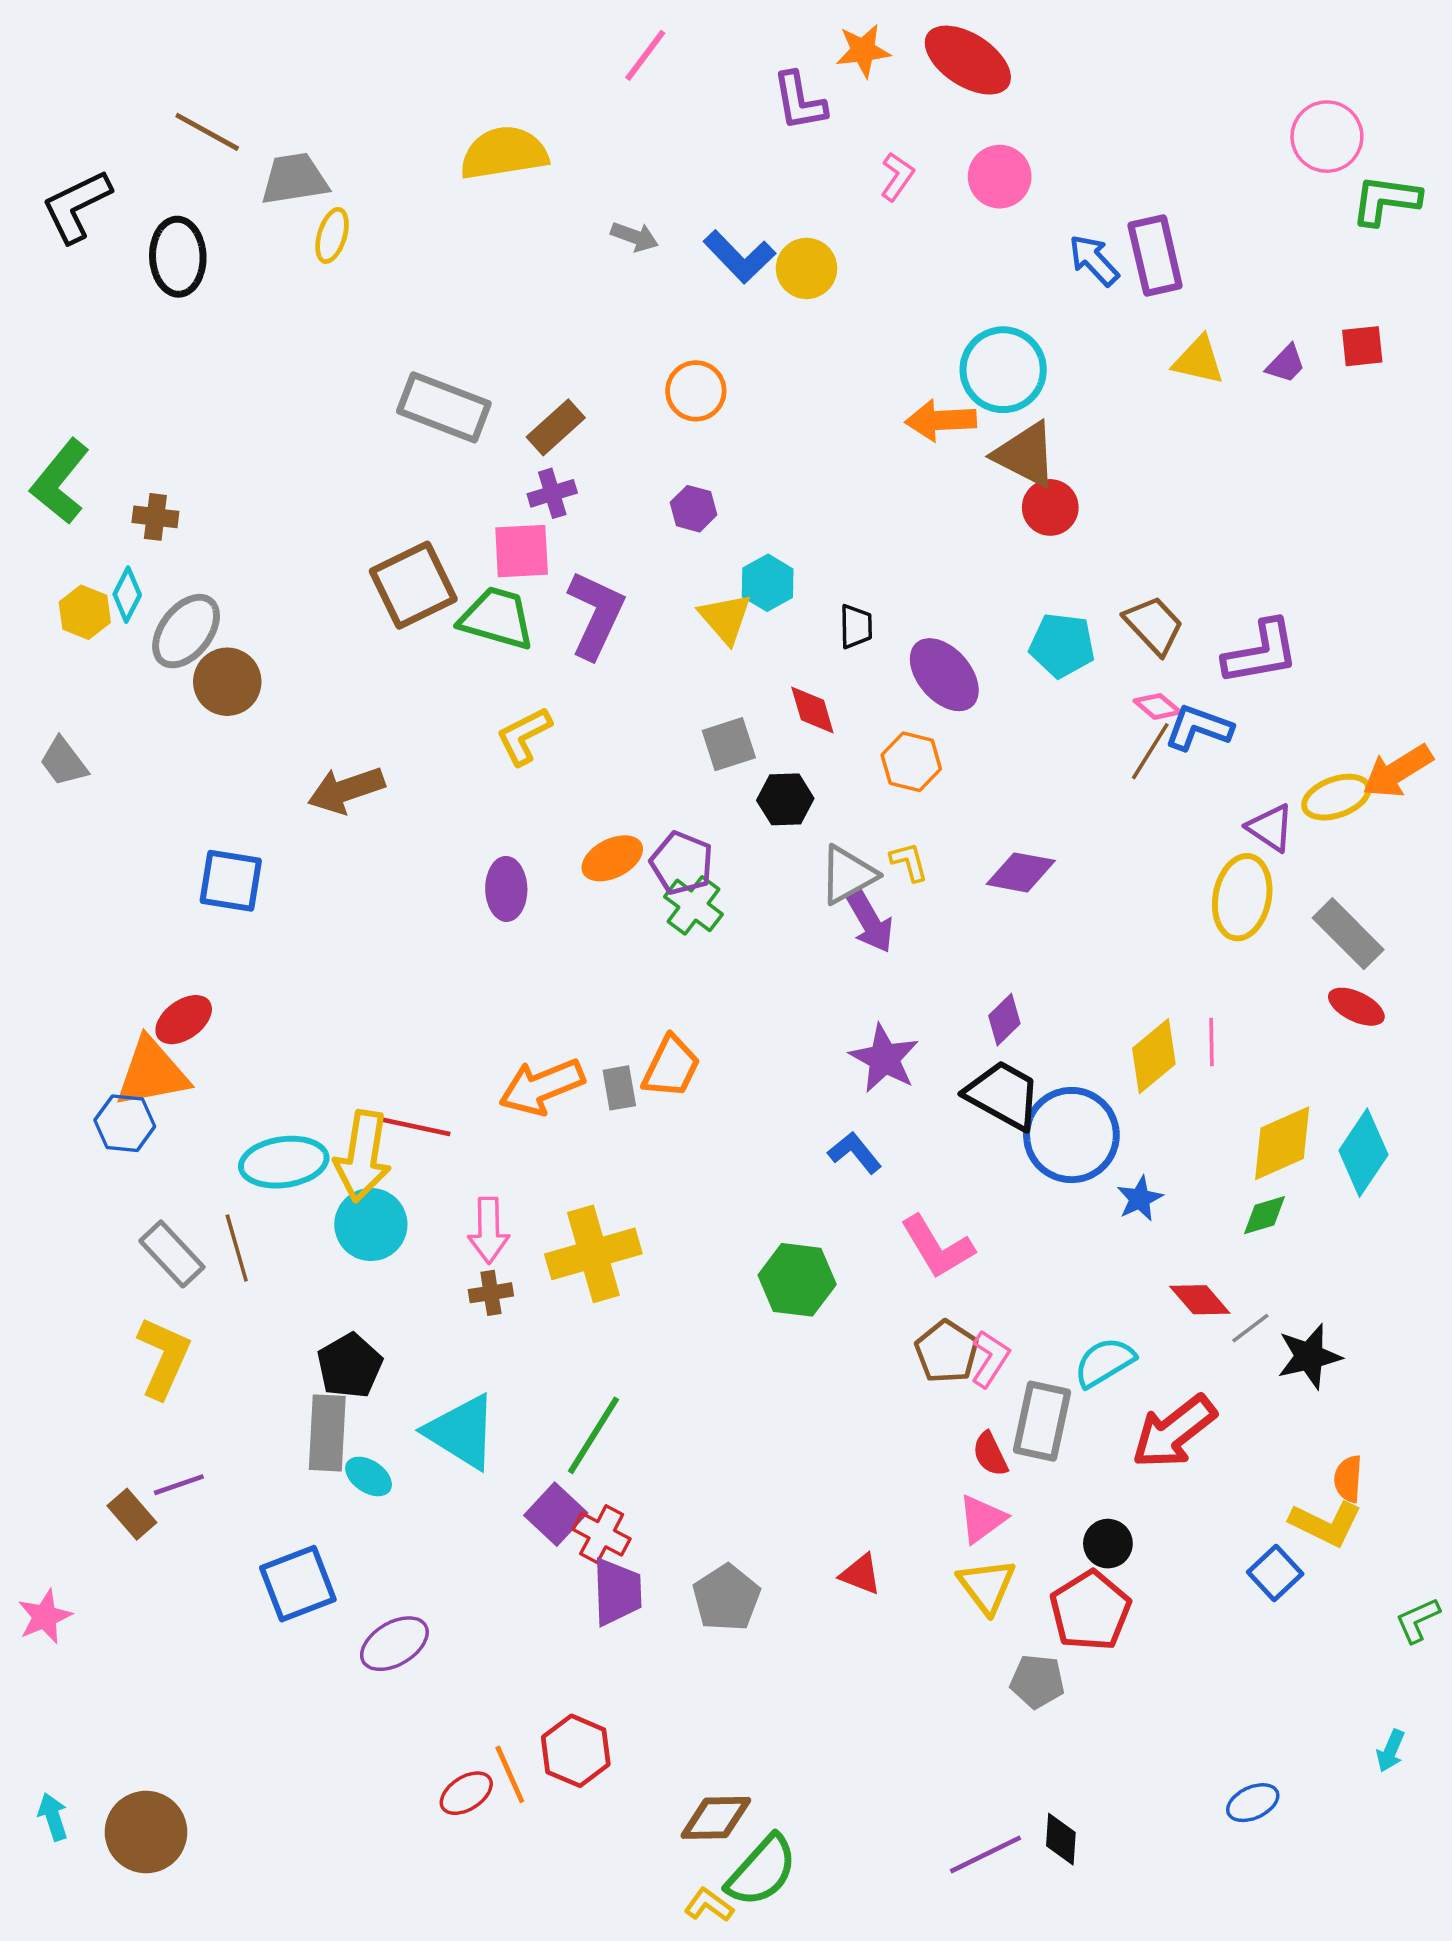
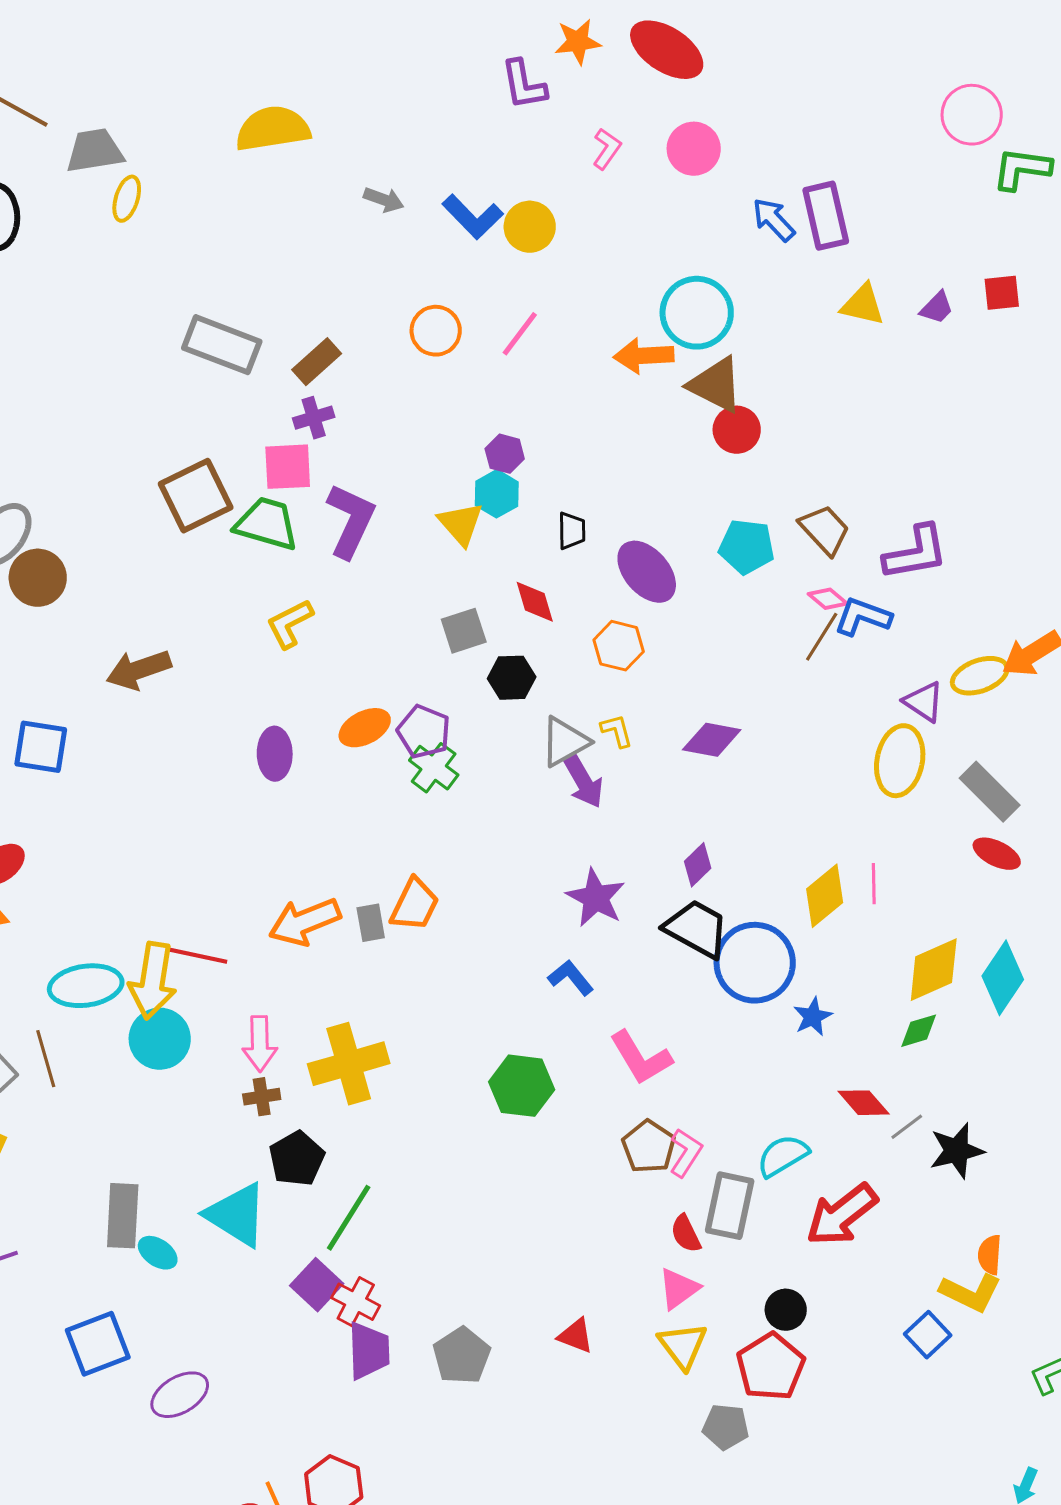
pink line: (645, 55) -> (520, 334), moved
purple hexagon: (693, 509) -> (505, 454), moved
black pentagon: (350, 1366) -> (297, 1159), moved

